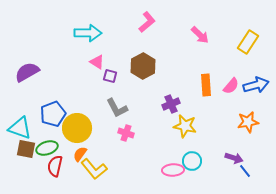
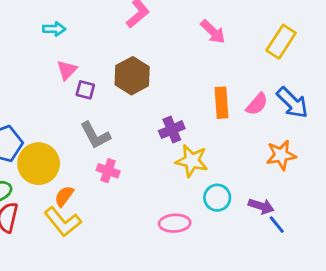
cyan arrow: (88, 33) -> (54, 29), size x0.6
pink triangle: (97, 62) -> (67, 70), turned 42
blue arrow: (256, 85) -> (292, 103), turned 60
orange semicircle: (80, 154) -> (64, 196), moved
cyan circle: (192, 161) -> (217, 198), moved

